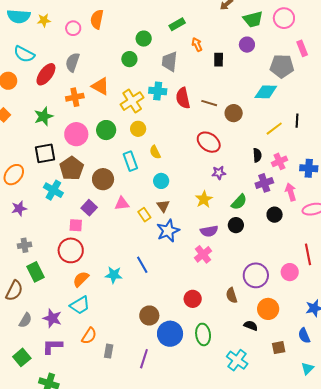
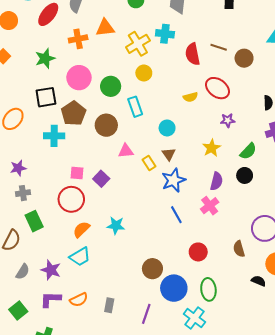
orange triangle: (100, 86) -> (105, 28), turned -36
red semicircle: (183, 98) -> (193, 54), moved
green circle: (106, 130) -> (111, 86), moved
yellow semicircle: (155, 152) -> (190, 97), moved, turned -80
cyan cross: (53, 190) -> (54, 136), turned -30
purple star: (19, 208) -> (18, 168), moved
purple square: (89, 208) -> (101, 179), moved
purple semicircle: (209, 231) -> (216, 181), turned -66
blue line: (142, 265) -> (176, 215), moved
orange semicircle: (89, 336) -> (79, 300), moved, turned 30
cyan cross: (237, 360) -> (194, 318), moved

